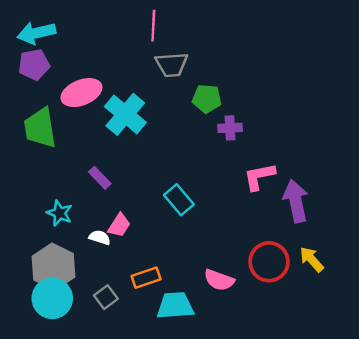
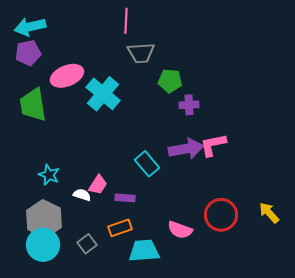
purple rectangle: (100, 178) -> (125, 198), moved, turned -42
purple arrow: (296, 201) -> (186, 149), moved, turned 92
yellow arrow: (312, 259) -> (269, 213), moved

